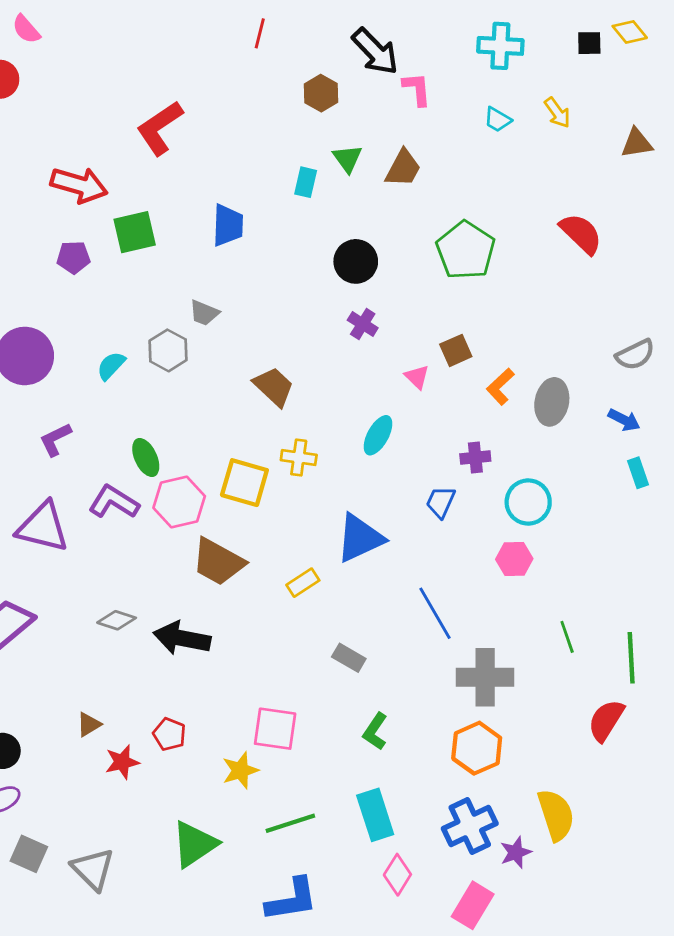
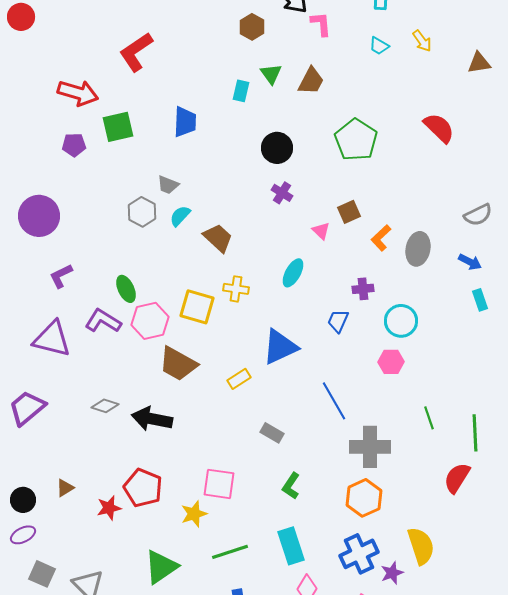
cyan semicircle: (111, 366) -> (180, 216), moved
brown triangle: (89, 724) -> (65, 488), moved
red pentagon: (169, 734) -> (143, 488), size x1.6

